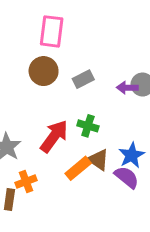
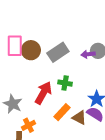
pink rectangle: (52, 31) -> (15, 46), moved
gray rectangle: (83, 79) -> (58, 52), size x1.5
brown triangle: (98, 160) -> (79, 118), moved

